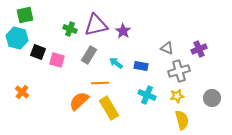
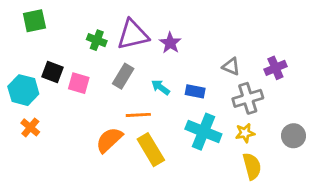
cyan hexagon: (17, 38) -> (23, 90), moved
cyan cross: (147, 95) -> (203, 132), size x1.4

